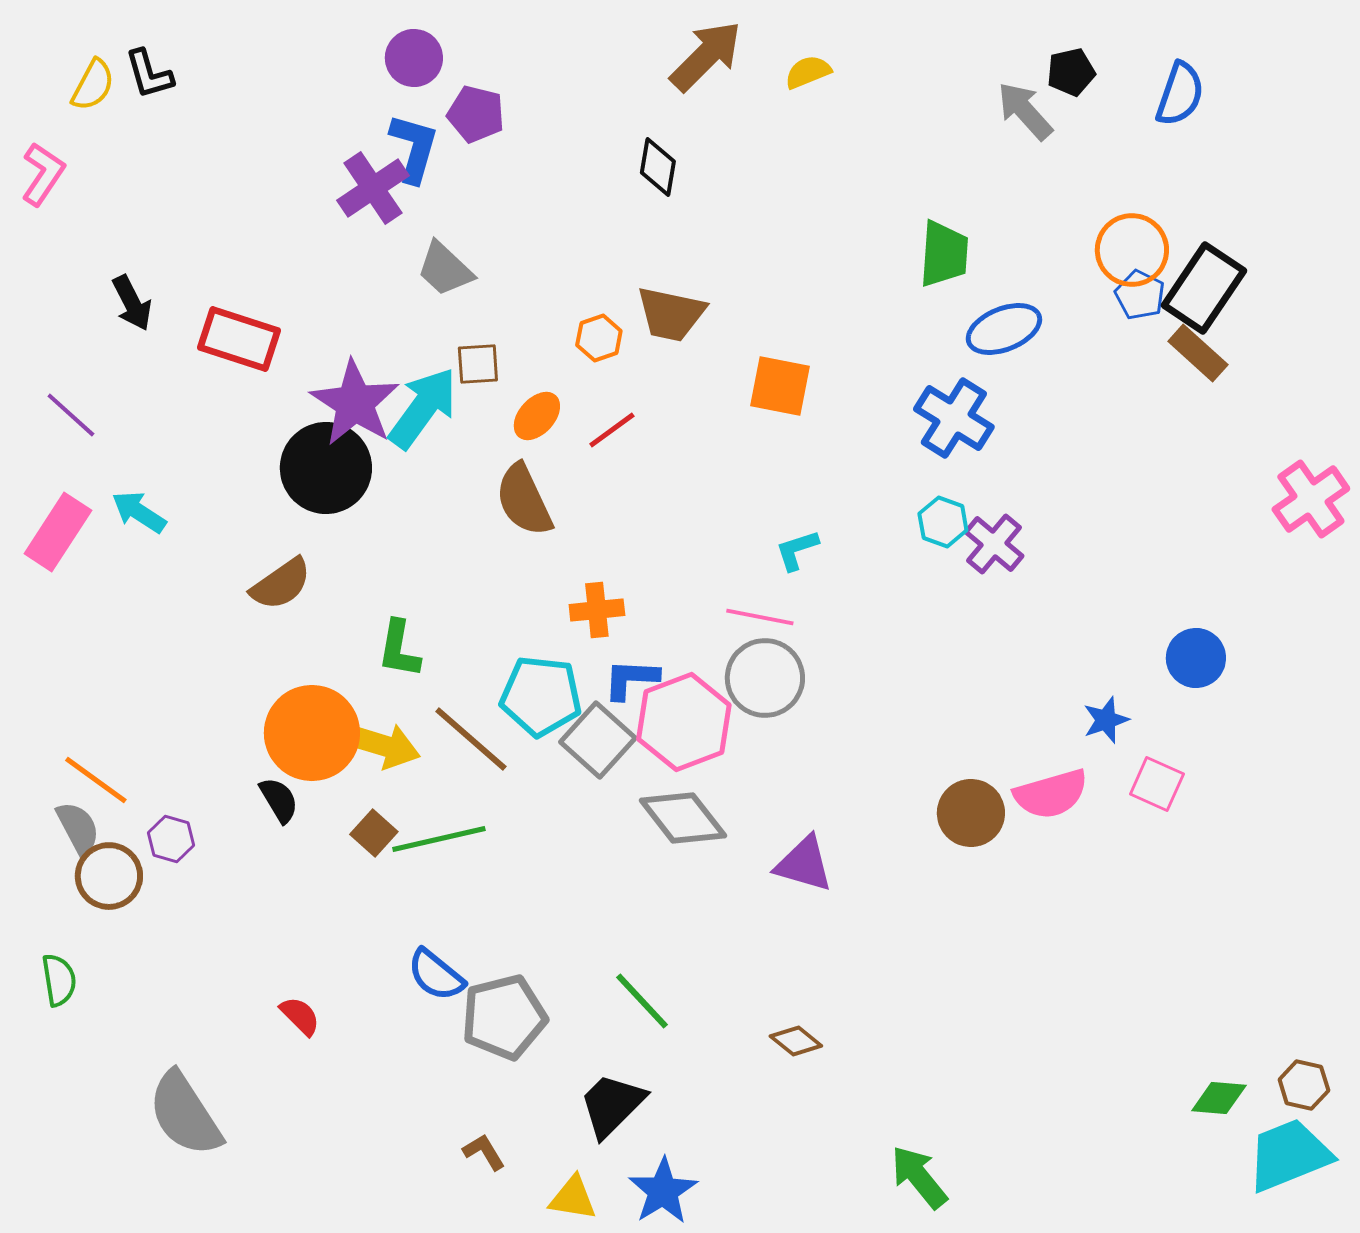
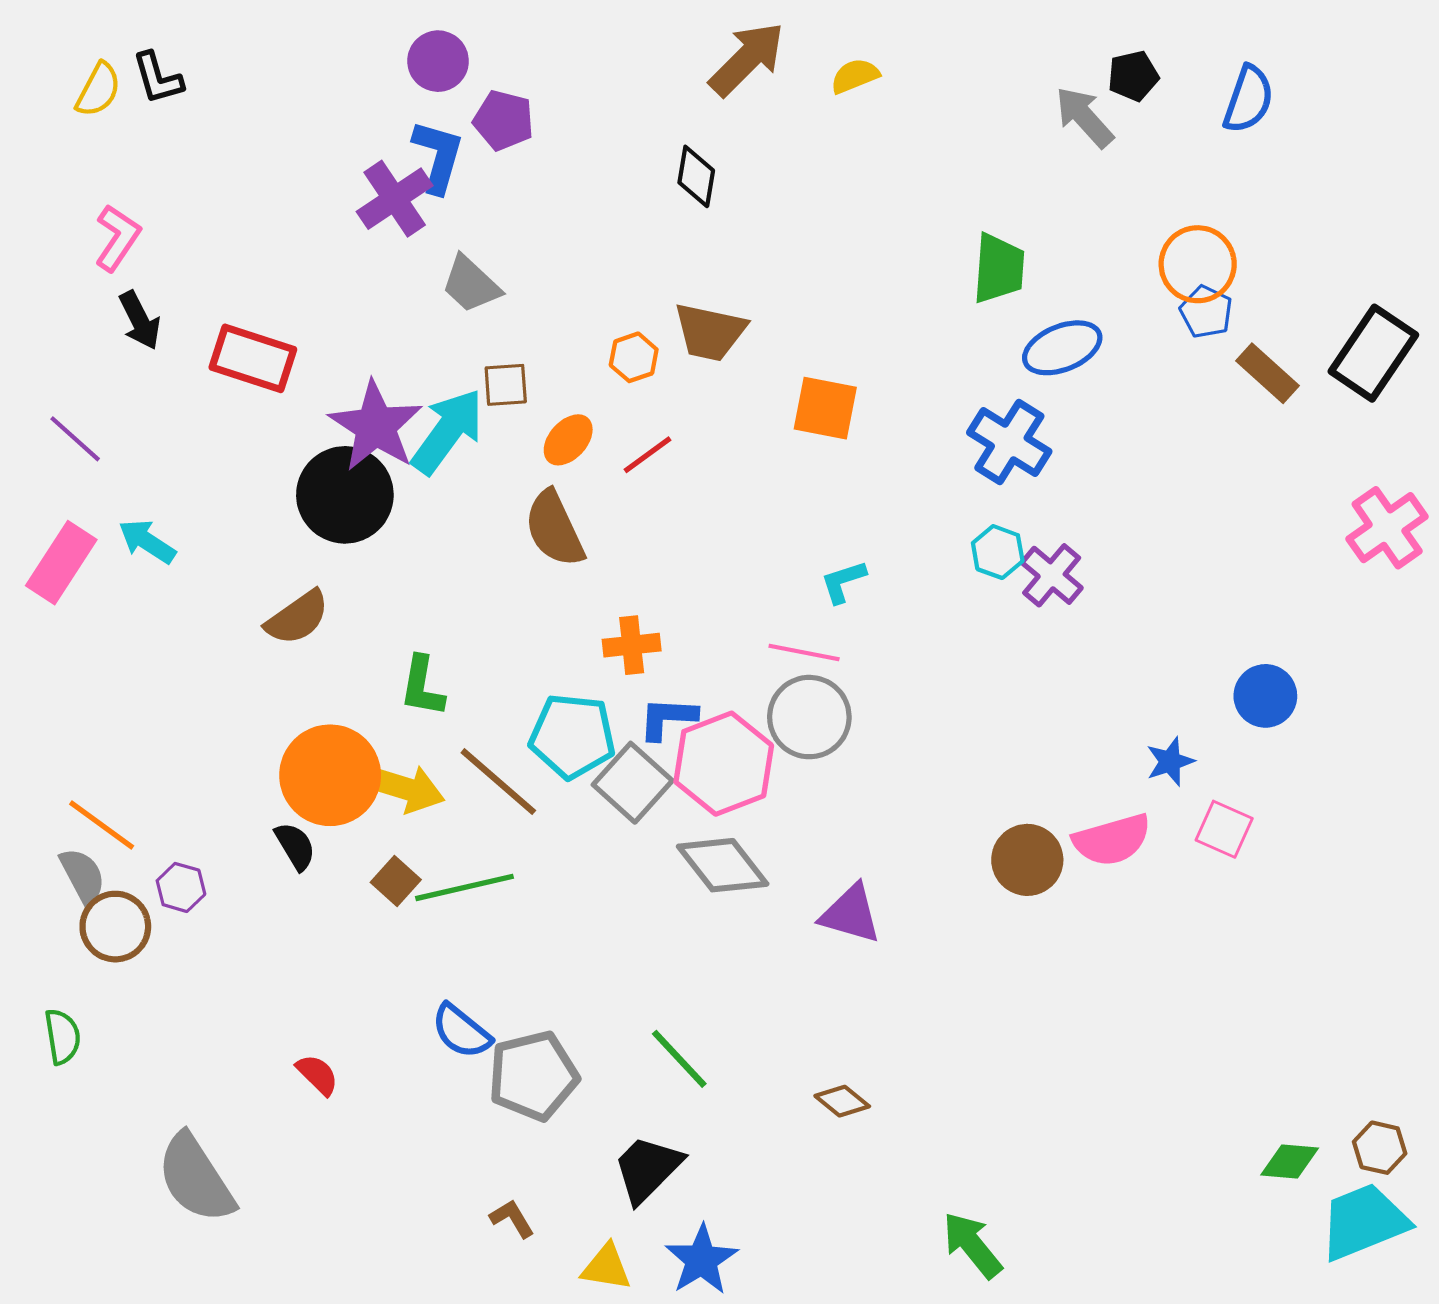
pink L-shape: (43, 174) -> (117, 238), moved
black rectangle: (1204, 288) -> (1373, 353), moved

